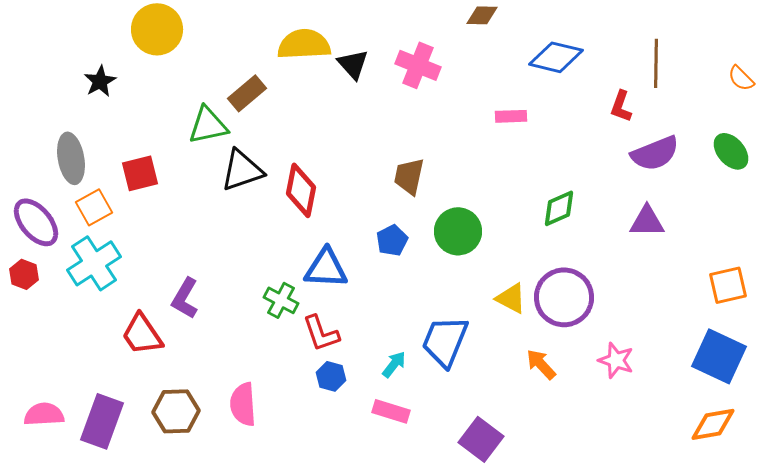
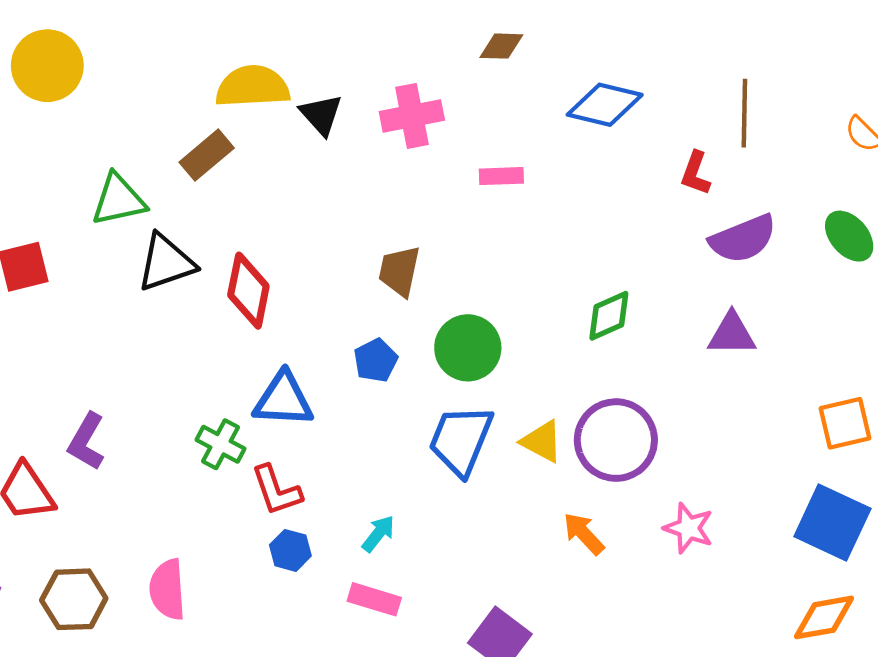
pink cross: (418, 65) -> (412, 116), turned -33
brown rectangle: (247, 93) -> (207, 155), moved
pink rectangle: (511, 116) -> (501, 176), moved
blue trapezoid: (445, 341) -> (461, 440), moved

